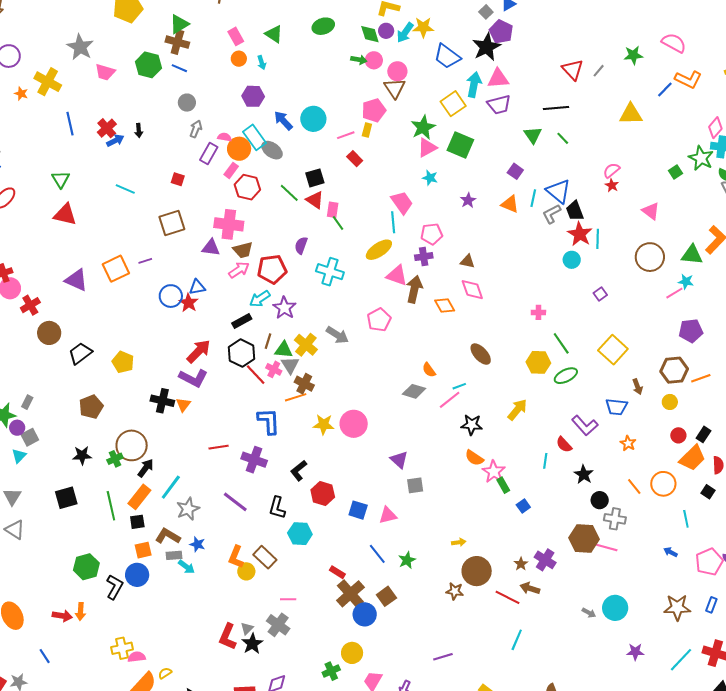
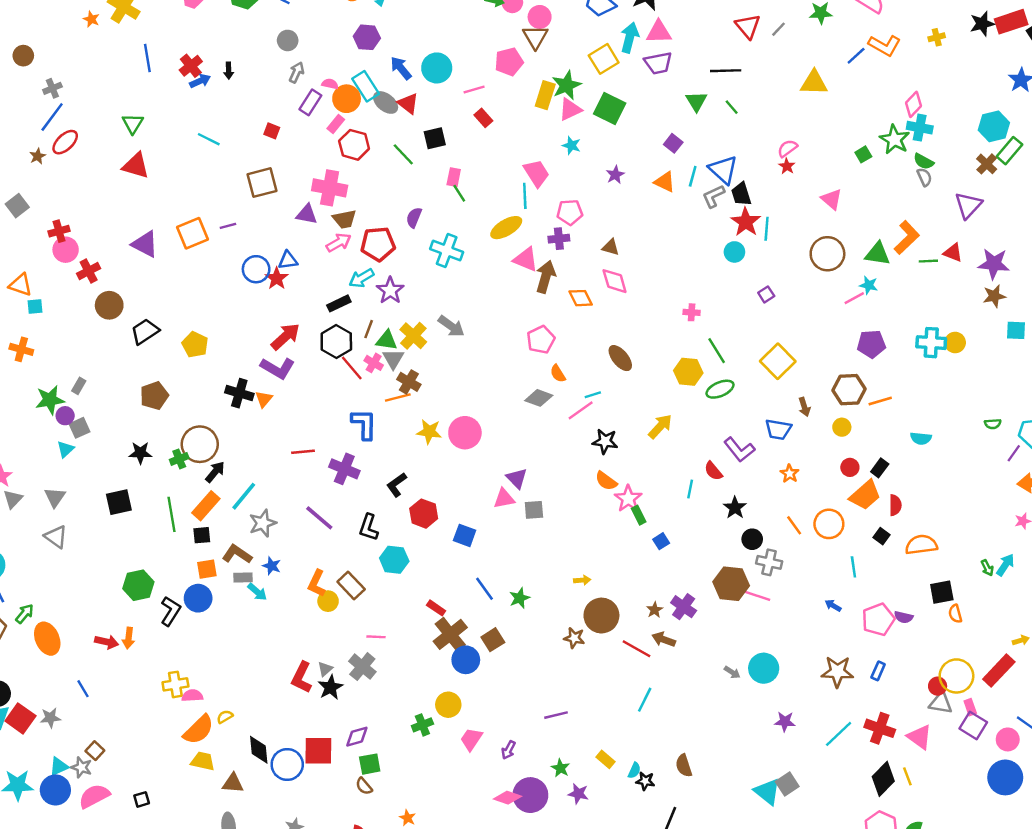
yellow rectangle: (367, 130) -> (545, 95), moved, size x1.6
red triangle: (315, 200) -> (408, 103), moved
pink pentagon: (379, 320) -> (541, 340), moved
pink triangle: (388, 515) -> (504, 499), moved

